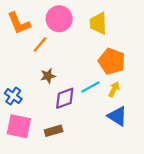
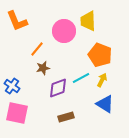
pink circle: (59, 19) -> (64, 31), moved
orange line: (40, 45) -> (37, 49), moved
brown rectangle: (54, 131) -> (66, 117), moved

